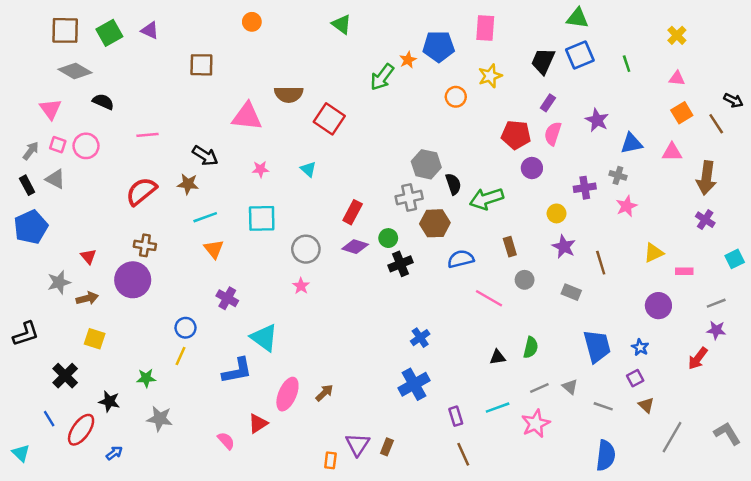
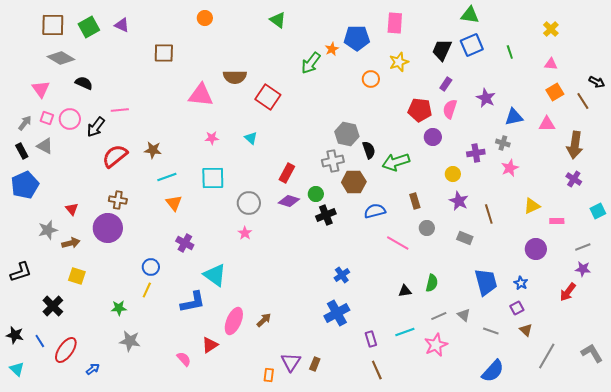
black arrow: (205, 156) -> (96, 127), moved, turned 95
black star: (109, 401) -> (15, 335), moved
blue semicircle: (606, 455) -> (493, 371), turned 35

